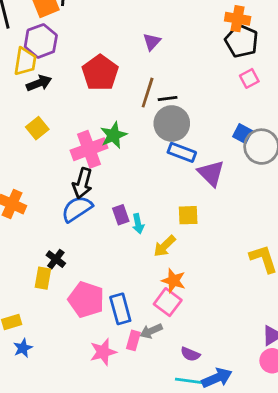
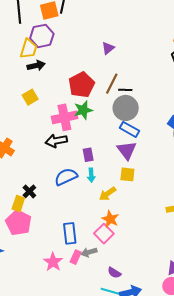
purple triangle: (152, 42) -> (108, 48), moved
red pentagon: (100, 73) -> (82, 85), moved
purple triangle: (211, 173) -> (127, 150), moved
black arrow: (82, 183) -> (56, 141), turned 55
blue semicircle: (77, 209) -> (66, 177), moved
purple rectangle: (121, 215) -> (88, 155), moved
pink pentagon: (86, 300) -> (19, 223), moved
pink star: (103, 352) -> (53, 262), turned -30

